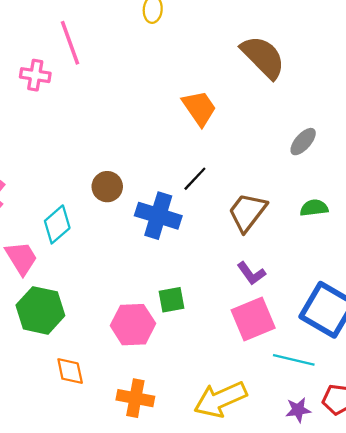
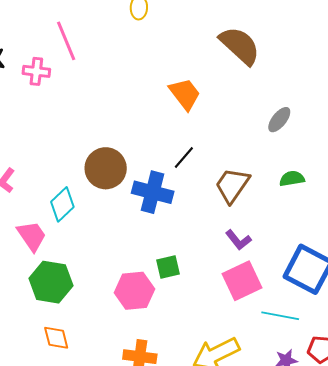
brown circle: (107, 187) -> (106, 168), size x1.5
orange diamond: (70, 371) -> (56, 338), moved

